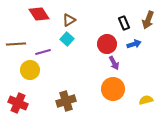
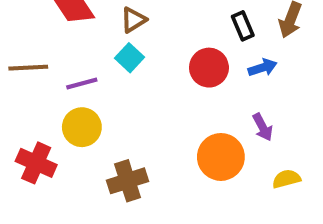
purple arrow: (114, 63) -> (263, 127), moved
yellow circle: (30, 70) -> (82, 127), moved
red cross: (18, 103) -> (36, 163), moved

